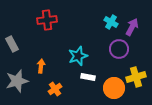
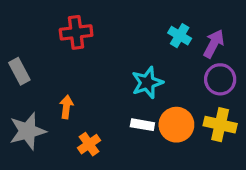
purple circle: (119, 49) -> (220, 79), moved
cyan star: (78, 56) -> (147, 83), moved
yellow cross: (136, 77) -> (220, 125), turned 30
orange circle: (114, 88) -> (176, 125), moved

